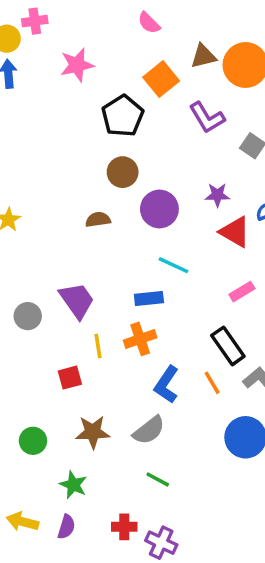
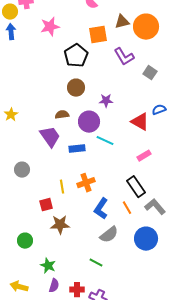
orange square: (161, 79) -> (98, 35), turned 30
purple star: (217, 195) -> (106, 101), moved
purple circle: (159, 209) -> (89, 122), moved
blue rectangle: (149, 299) -> (77, 149), moved
purple trapezoid: (77, 300) -> (50, 137), moved
gray semicircle: (149, 430) -> (109, 235), moved
brown star: (93, 432) -> (60, 225), moved
purple semicircle: (66, 527) -> (54, 286), moved

